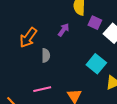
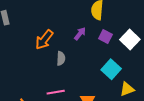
purple square: (95, 23) -> (105, 36), moved

